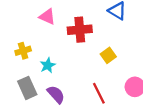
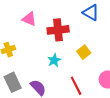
cyan star: (48, 65) -> (54, 60), moved

